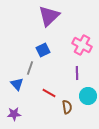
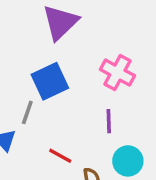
blue square: (43, 50) -> (50, 81), size x1.5

